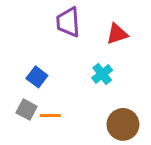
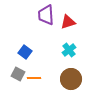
red triangle: (117, 34) -> (68, 22), moved
brown circle: (123, 124) -> (71, 79), moved

